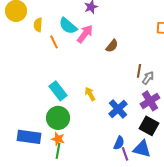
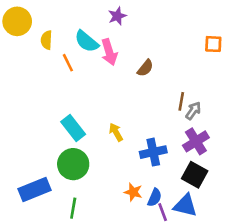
pink arrow: (85, 34) -> (109, 52), turned 126
blue cross: (118, 109) -> (153, 152), turned 30
blue rectangle: (29, 137) -> (35, 189), turned -30
orange star: (58, 139) -> (133, 192), moved

